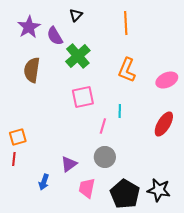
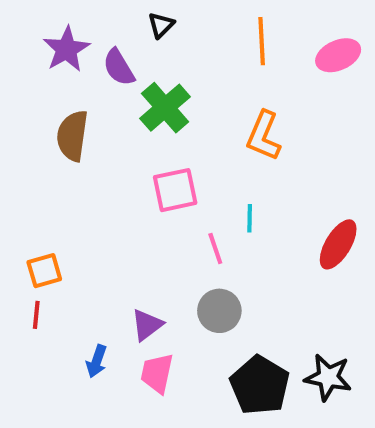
pink ellipse: (167, 80) -> (338, 55), moved
pink line: (103, 126) -> (215, 248), turned -35
pink trapezoid: (87, 188) -> (157, 373), moved

